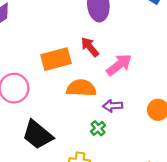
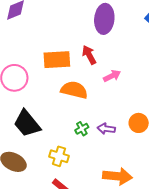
pink arrow: (119, 65) -> (112, 76), size x0.7
purple arrow: (113, 106) -> (106, 129), moved

